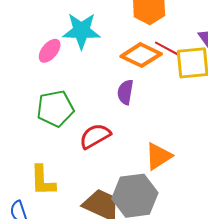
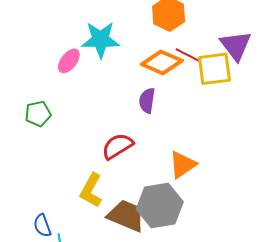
green pentagon: (55, 109) -> (38, 114), moved, size x0.7
yellow L-shape: (43, 180) -> (91, 190), moved, turned 32

